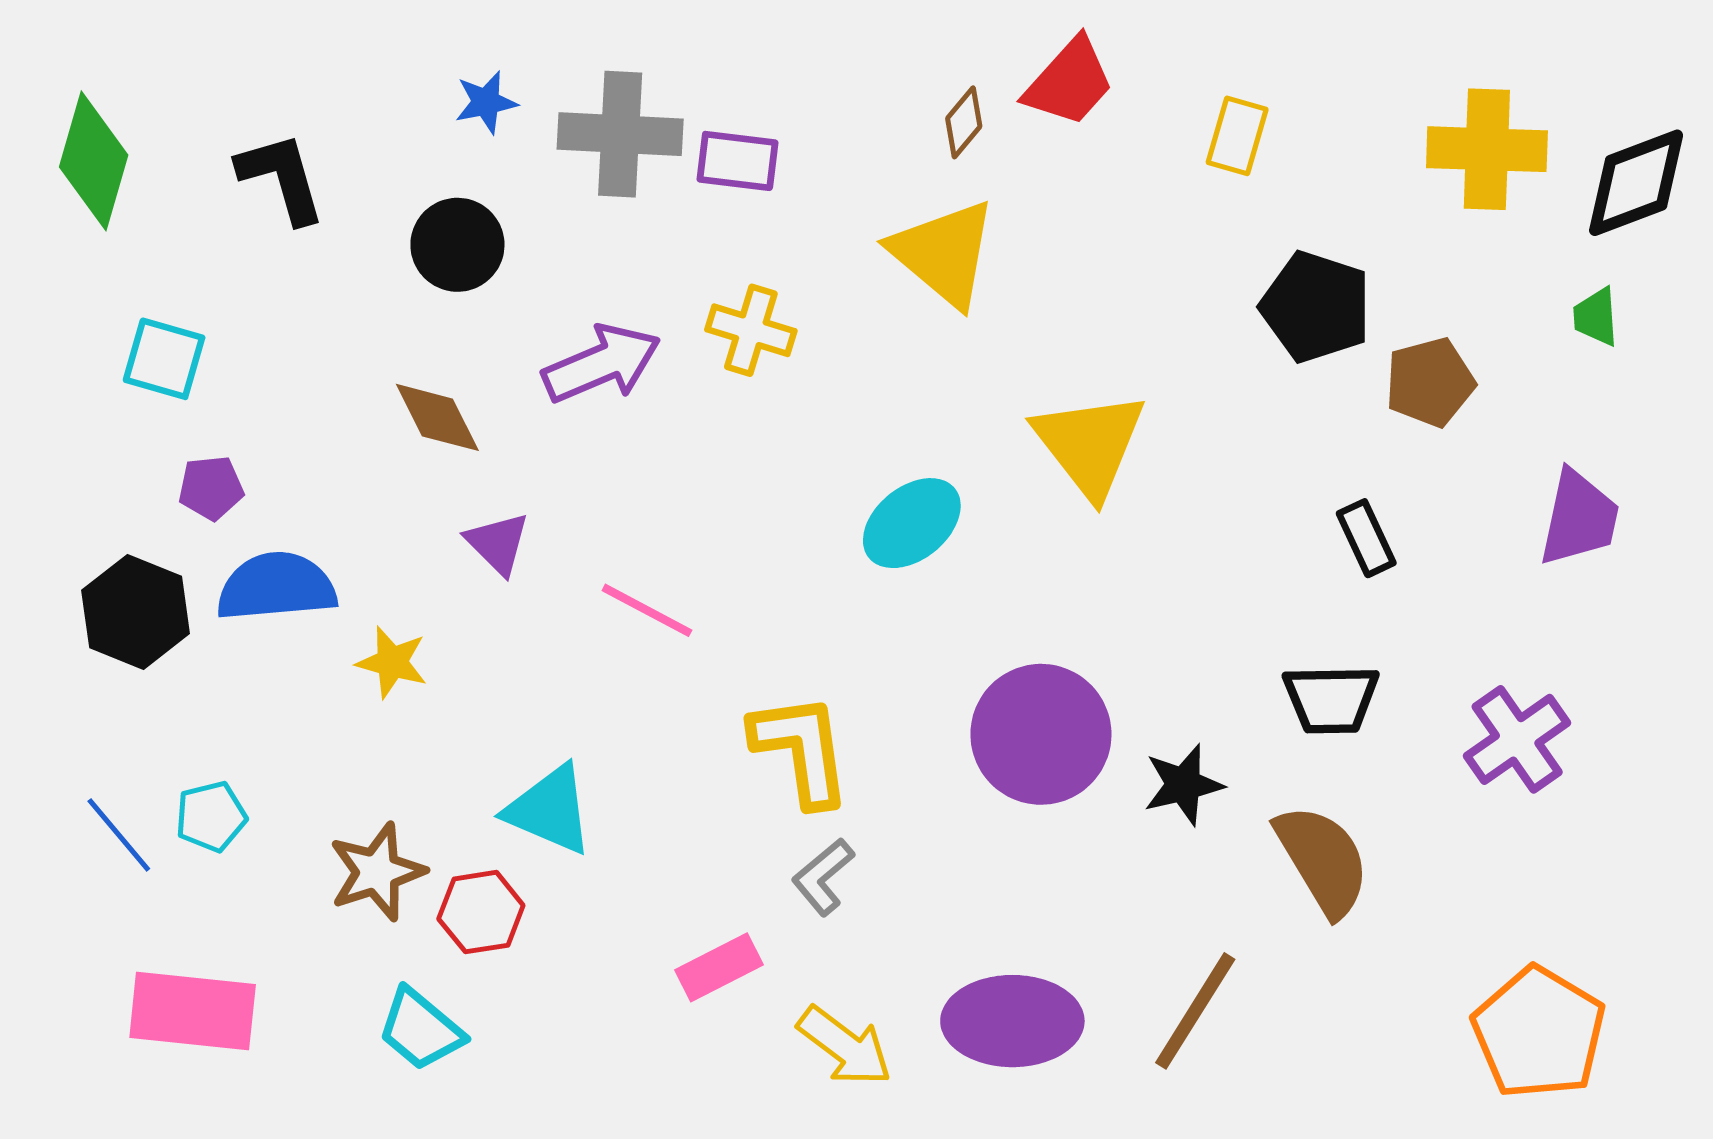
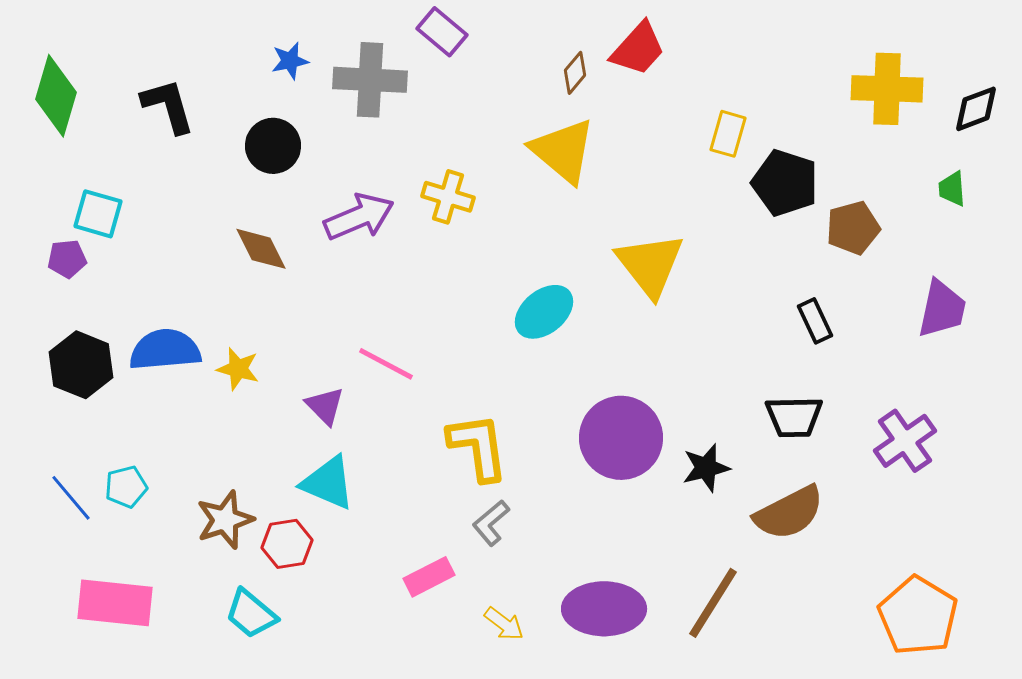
yellow rectangle: (1237, 136) -> (728, 134), moved
purple rectangle: (737, 161) -> (442, 32), moved, turned 33
black diamond: (1636, 183) -> (976, 109), size x0.7
purple pentagon: (211, 488) -> (67, 259), moved
purple triangle: (498, 543) -> (325, 406), moved
yellow star: (392, 662) -> (238, 369), moved
brown semicircle: (1323, 860) -> (789, 513), turned 94
yellow arrow: (845, 1046) -> (504, 624), size x0.7

